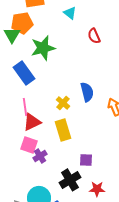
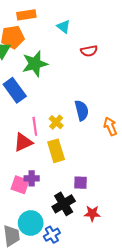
red semicircle: (94, 36) -> (89, 51), turned -77
pink line: (25, 107) -> (35, 126), moved
pink square: (29, 145) -> (20, 185), moved
purple cross: (40, 156) -> (32, 178), turned 32

